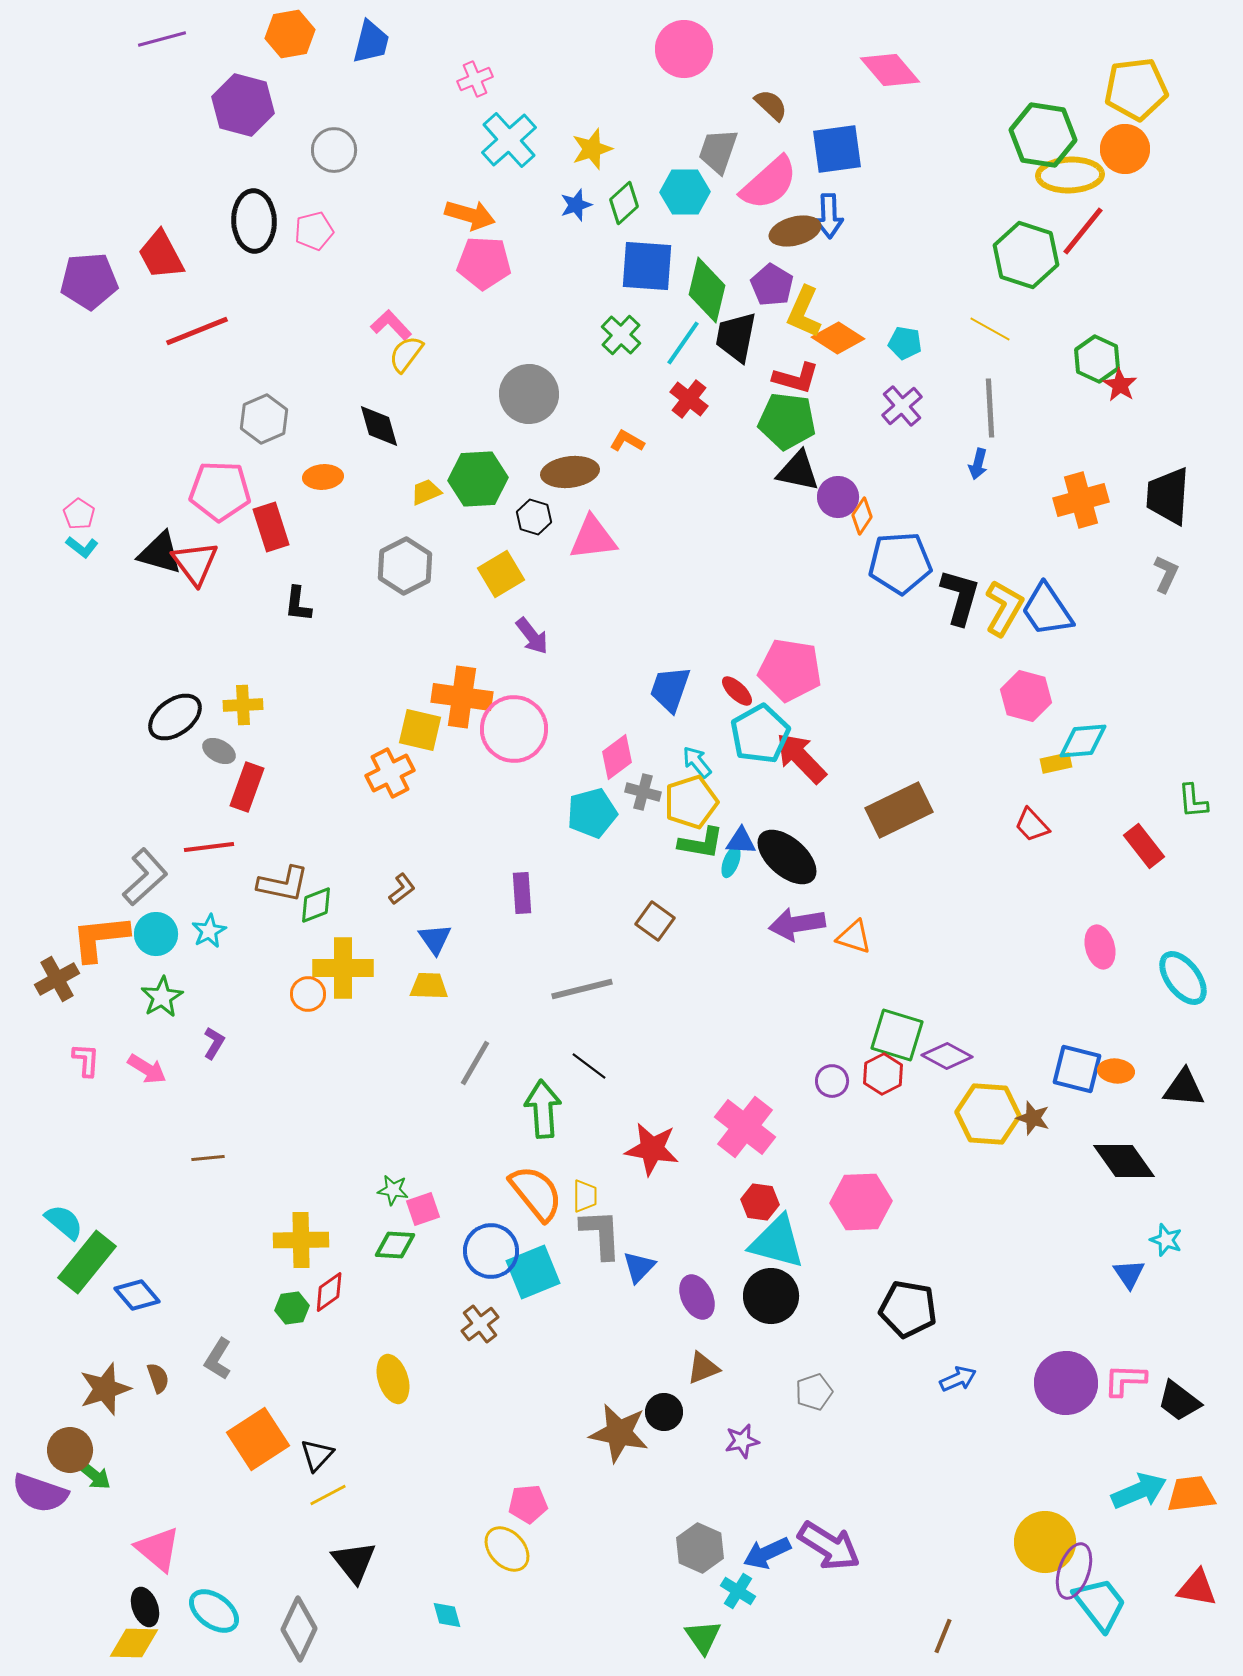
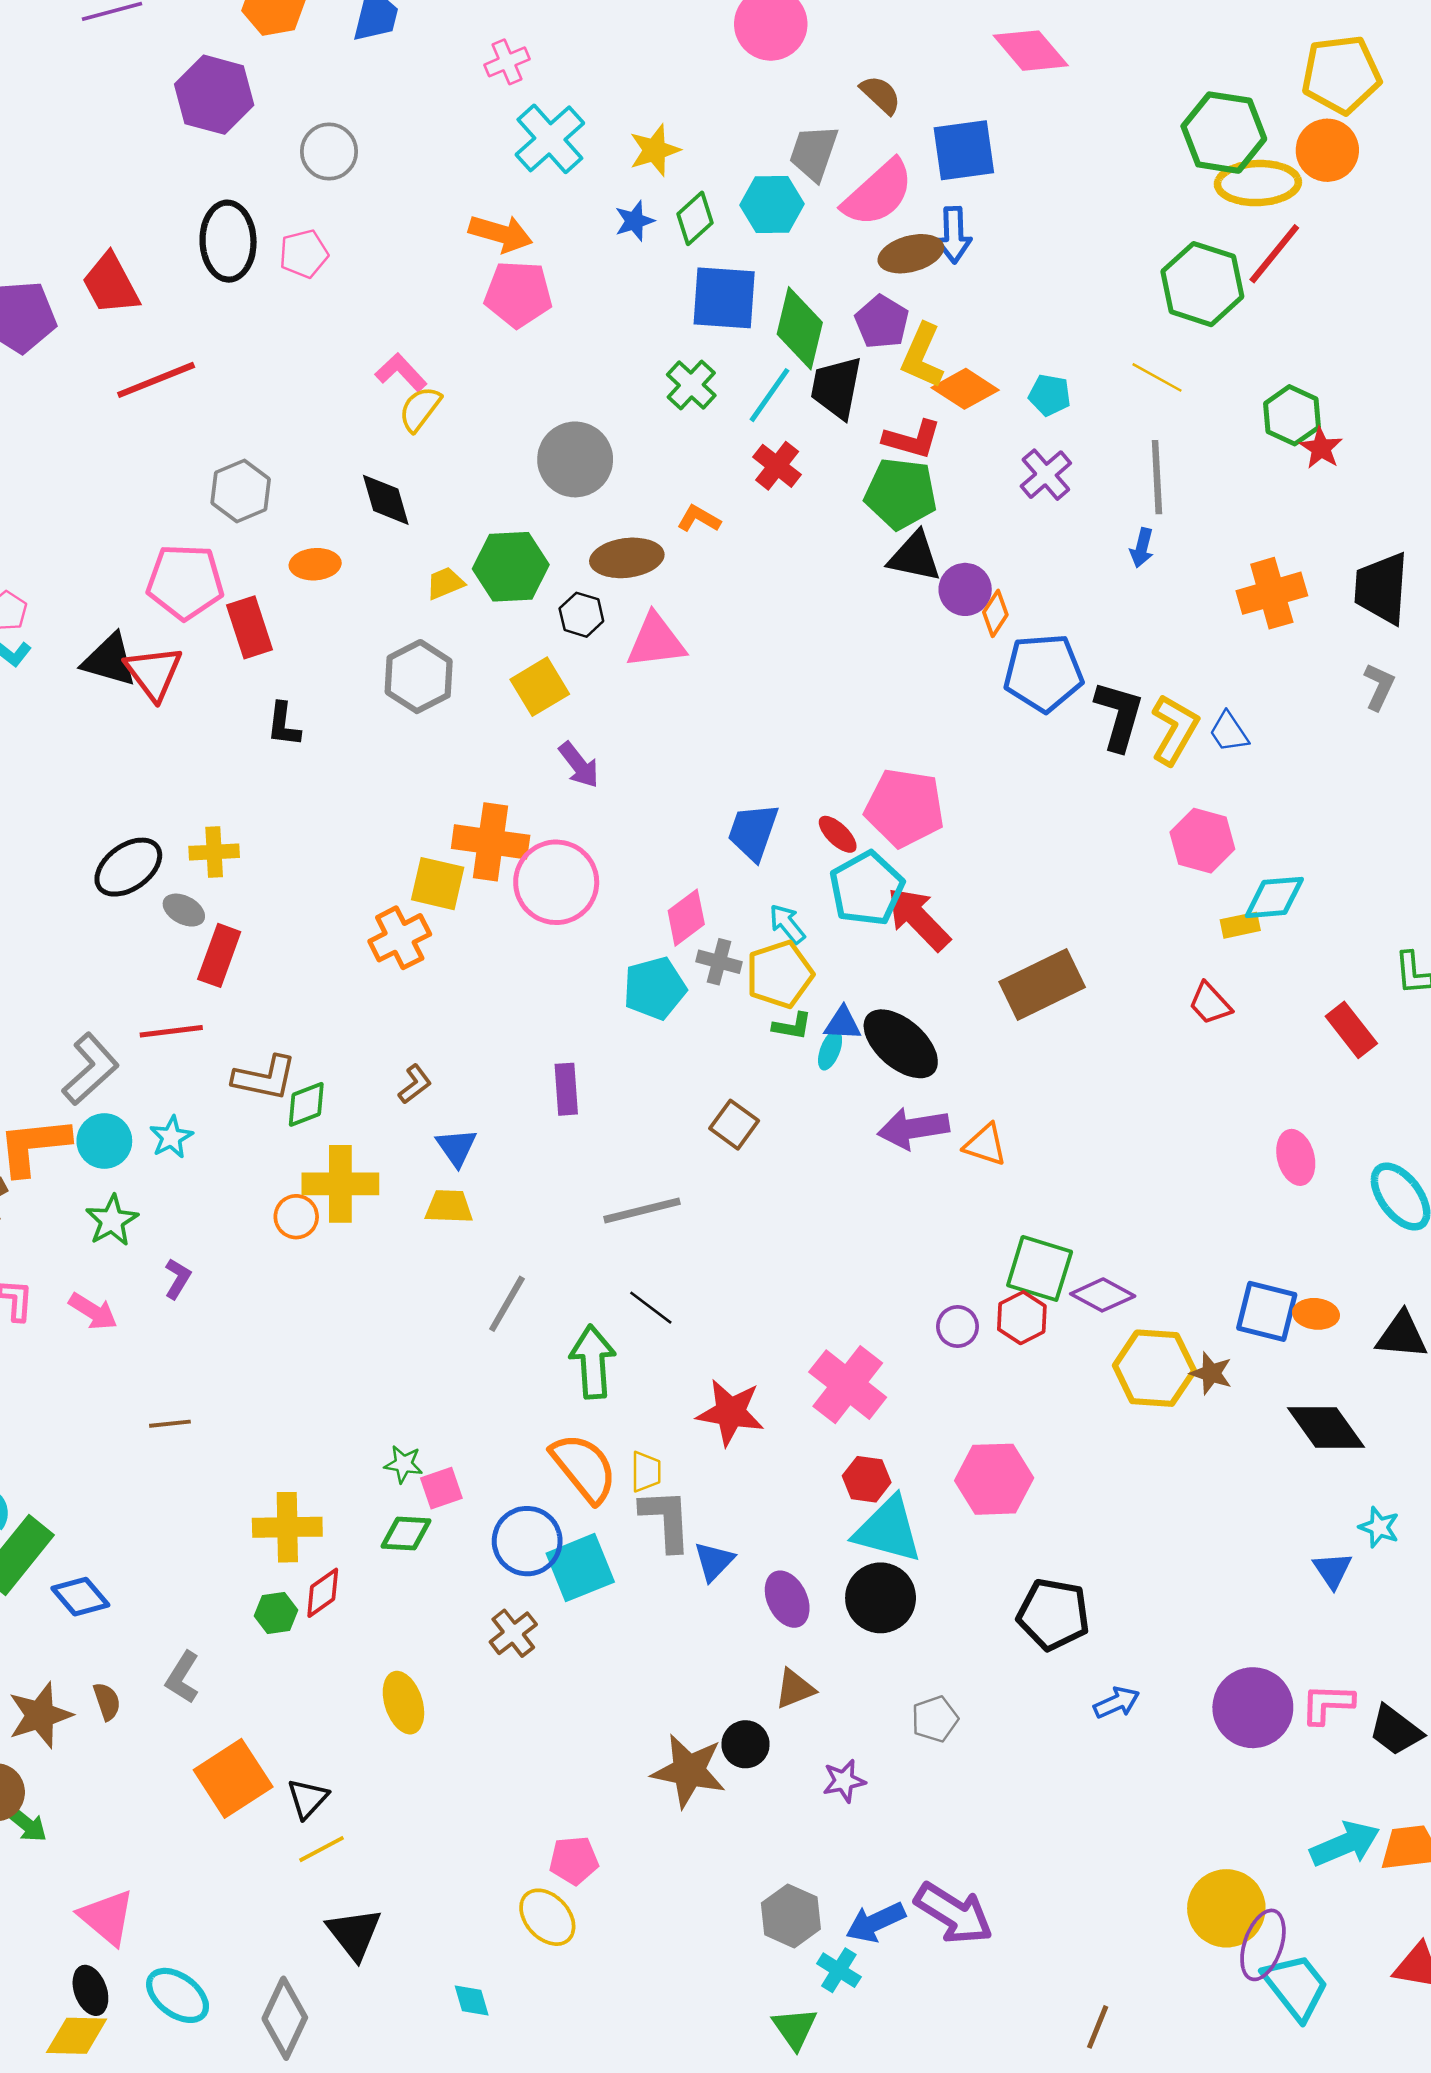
blue trapezoid: (1047, 610) -> (1229, 732), size x0.6
green L-shape: (701, 843) -> (792, 1026), size x0.7

